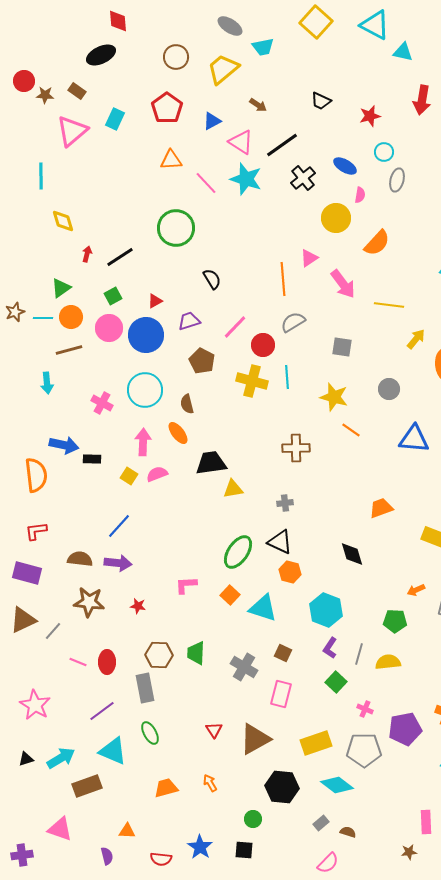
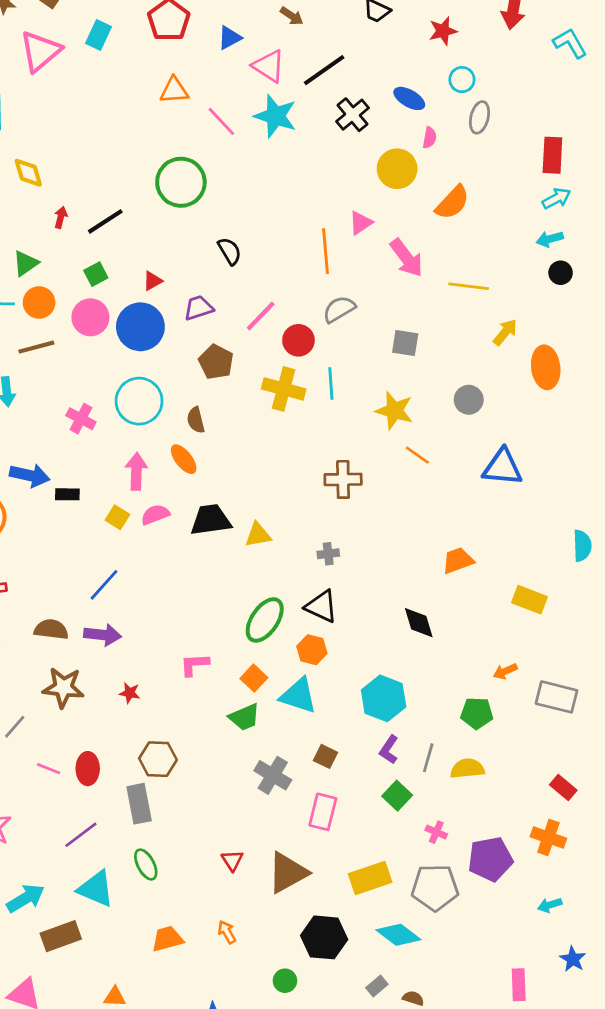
black trapezoid: (211, 463) -> (211, 520), moved
orange hexagon: (290, 572) -> (312, 650), moved
green trapezoid: (196, 653) -> (244, 717), moved, turned -115

